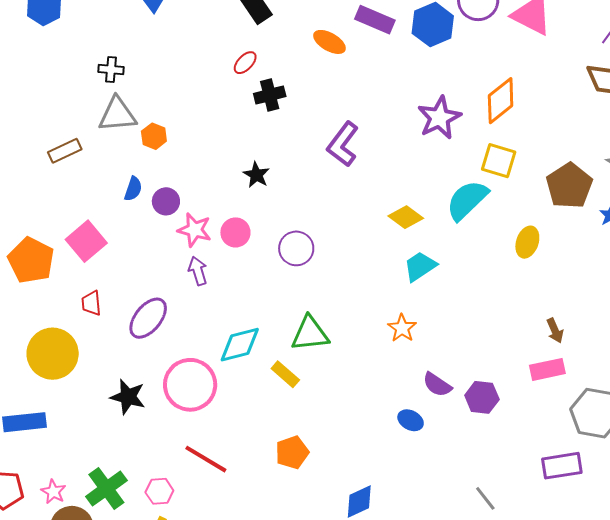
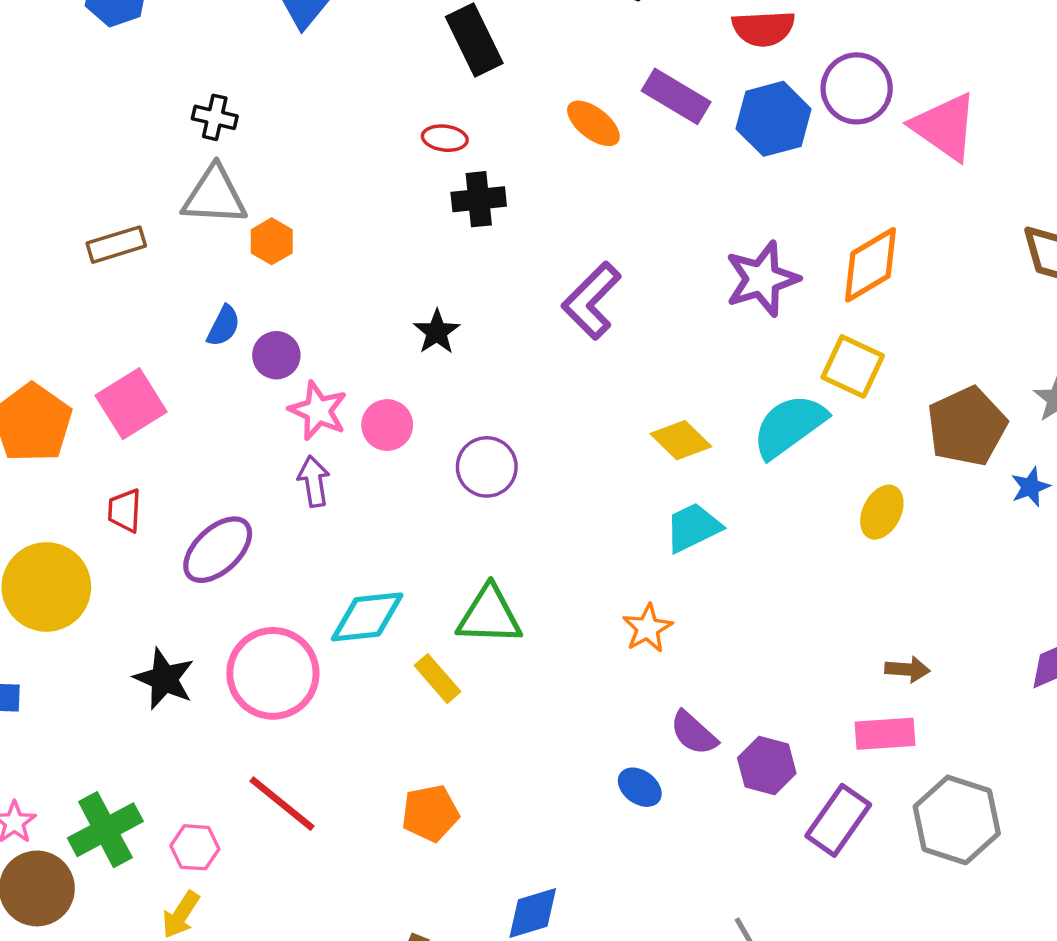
red ellipse: (245, 63) -> (445, 138), turned 45
brown arrow: (555, 331) -> (907, 669), turned -70
purple rectangle: (562, 466) -> (838, 820), moved, turned -54

